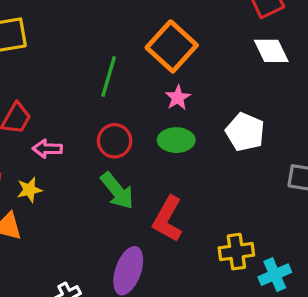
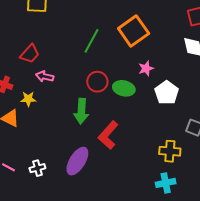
pink star: (178, 98) -> (146, 68), moved
red circle: (115, 141) -> (97, 82), moved
green arrow: (117, 191) -> (81, 111), turned 30
yellow cross: (236, 252) -> (170, 151), moved

